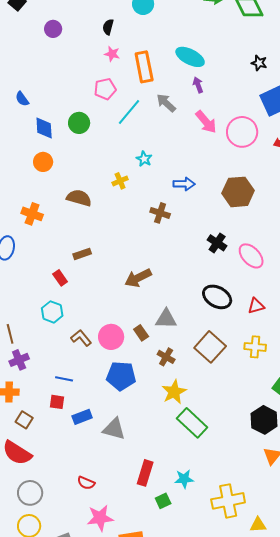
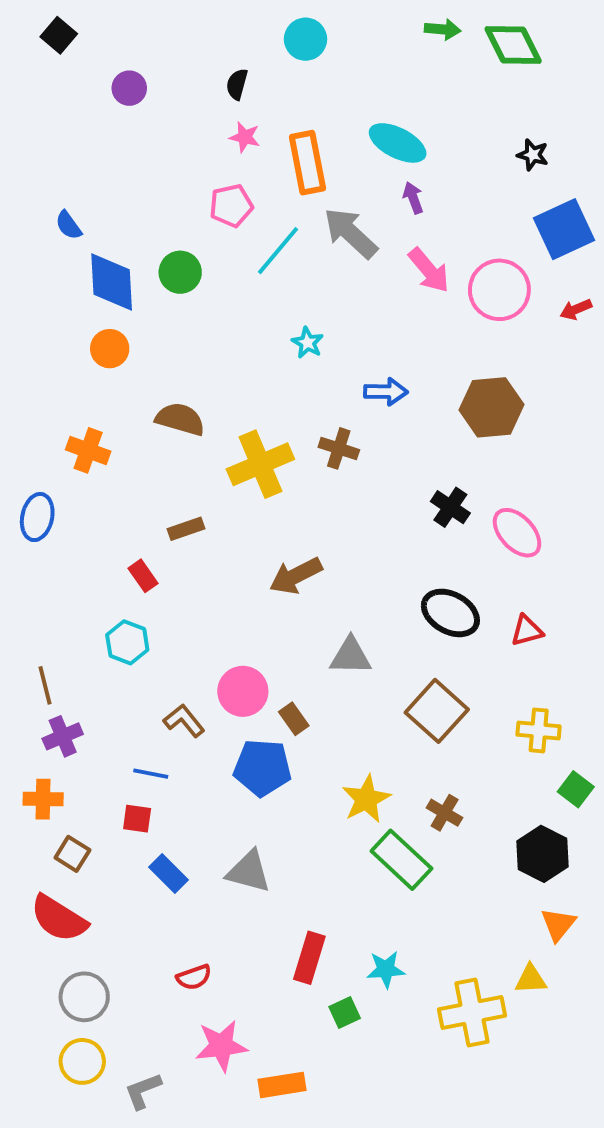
gray arrow: (166, 103) -> (351, 233), size x1.4
blue diamond: (44, 128) -> (112, 282), size x1.4
yellow cross: (120, 181) -> (260, 464), moved, size x2.0
brown rectangle: (141, 333) -> (294, 719), moved
brown L-shape: (81, 338) -> (184, 721), moved
yellow cross: (255, 347) -> (539, 730), moved
brown cross: (166, 357) -> (445, 813), moved
blue rectangle: (82, 417) -> (168, 873), moved, turned 66
red semicircle: (86, 483) -> (194, 977), turned -42
yellow triangle: (258, 525) -> (531, 979), moved

